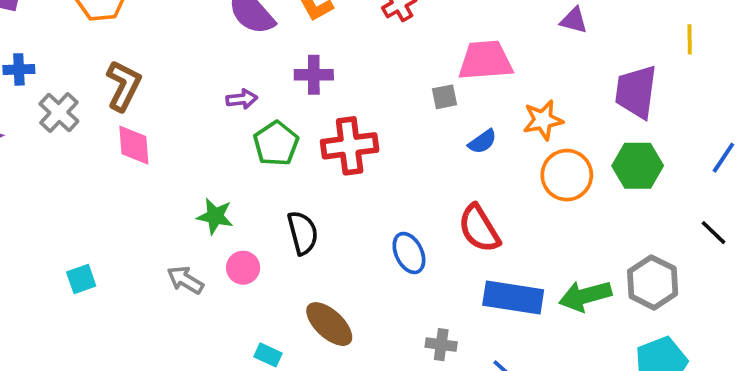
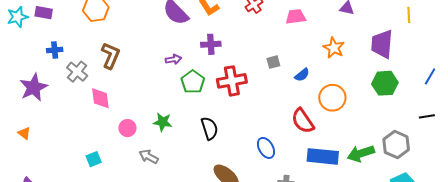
pink trapezoid: (485, 60) -> (296, 17), moved, size x0.7
gray square: (444, 97) -> (273, 62), moved
orange star: (543, 120) -> (334, 48), moved, turned -30
pink diamond: (134, 145) -> (100, 98), moved
orange circle: (567, 175) -> (332, 98), moved
black line: (714, 233) -> (427, 116), turned -49
blue ellipse: (409, 253) -> (266, 148), moved
pink circle: (243, 268) -> (127, 128), moved

